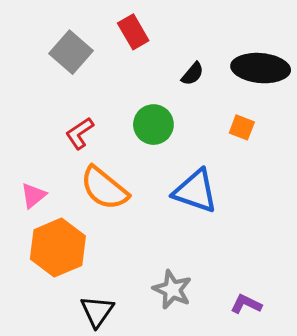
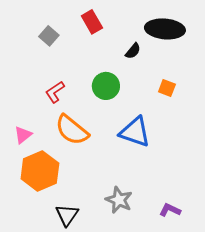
gray square: (71, 52) -> (49, 36), size x0.7
black ellipse: (261, 68) -> (165, 29), moved

